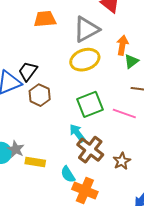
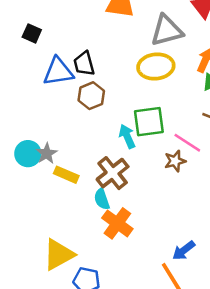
black trapezoid: (28, 71) -> (84, 64), turned -65
cyan arrow: (77, 133) -> (127, 136), moved
brown cross: (90, 150) -> (113, 173), moved
brown star: (122, 161) -> (175, 161), moved

